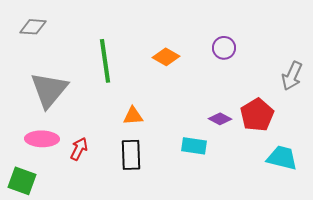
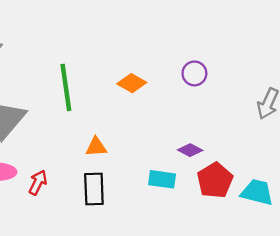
red pentagon: (257, 115) -> (215, 180), moved

